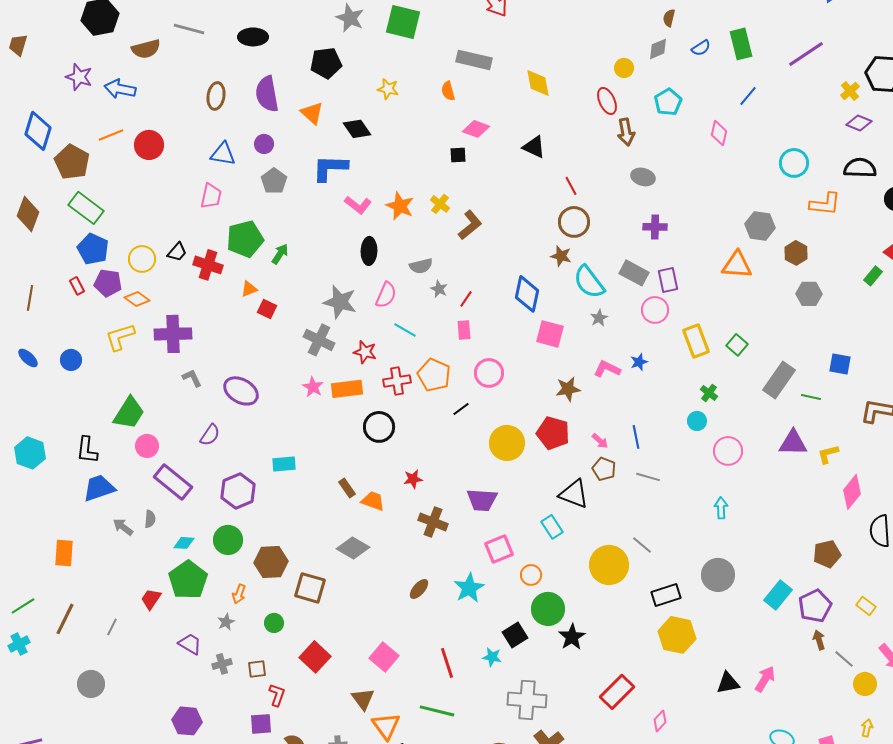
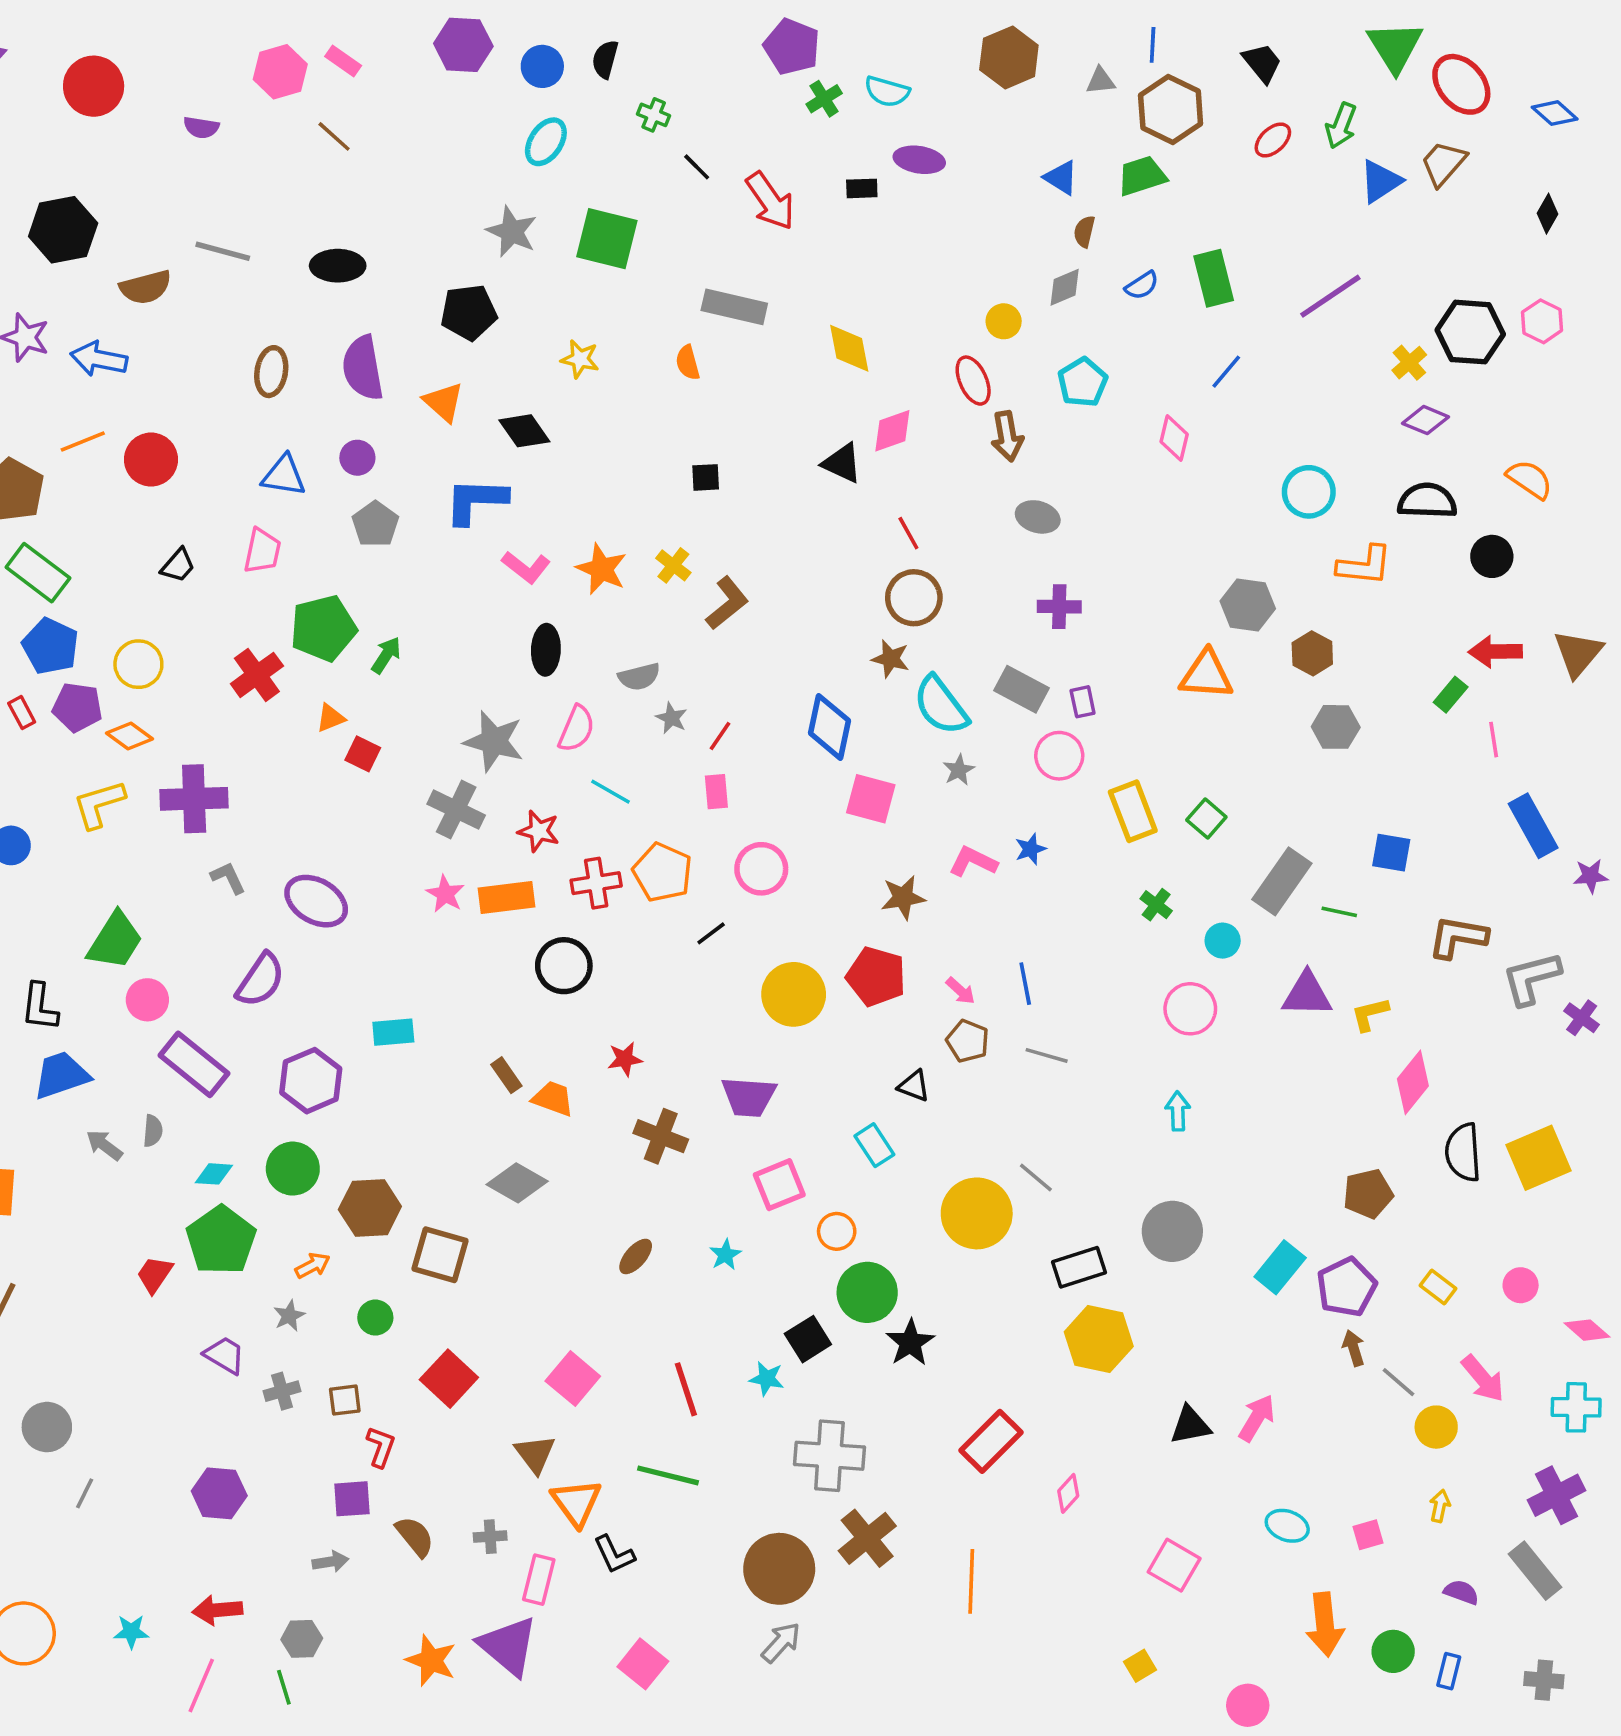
pink diamond: (476, 129) -> (892, 431), moved, turned -40
black trapezoid: (177, 252) -> (178, 565), moved
red cross: (208, 265) -> (257, 675), turned 36
purple rectangle: (668, 280) -> (1083, 702), size x0.7
cyan circle: (697, 421) -> (1223, 941), moved
purple semicircle: (210, 435) -> (260, 980), size x1.4
black triangle: (574, 494) -> (914, 1086), size x0.6
cyan star: (469, 588) -> (725, 1255), size x0.6
orange arrow: (239, 594) -> (313, 1265), turned -138
gray line: (112, 627) -> (85, 1493), moved

